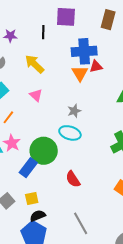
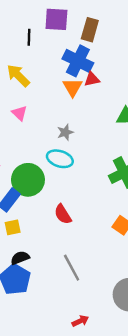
brown rectangle: (108, 20) -> (90, 30), moved
blue cross: (84, 51) -> (78, 61), turned 30
yellow square: (32, 199) -> (13, 227), moved

